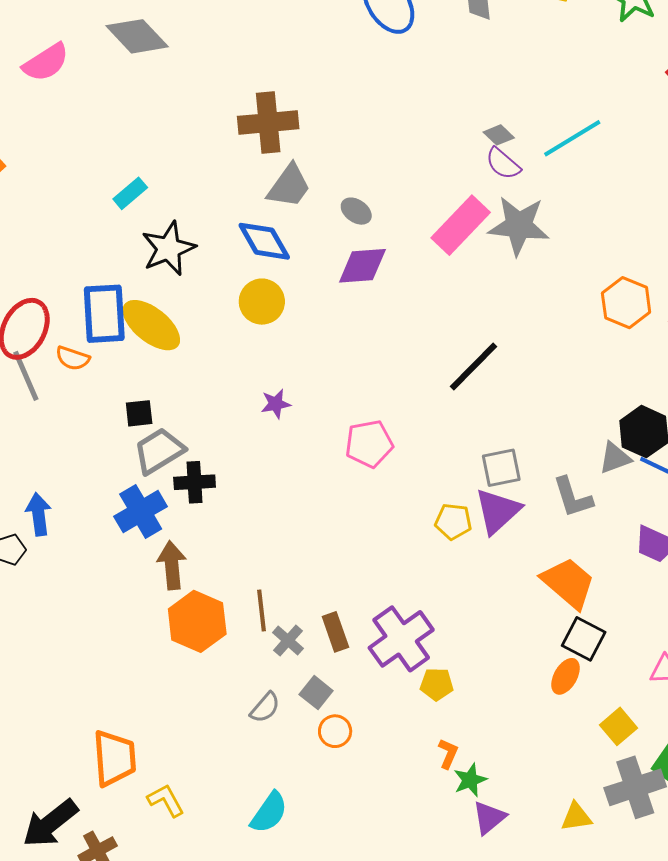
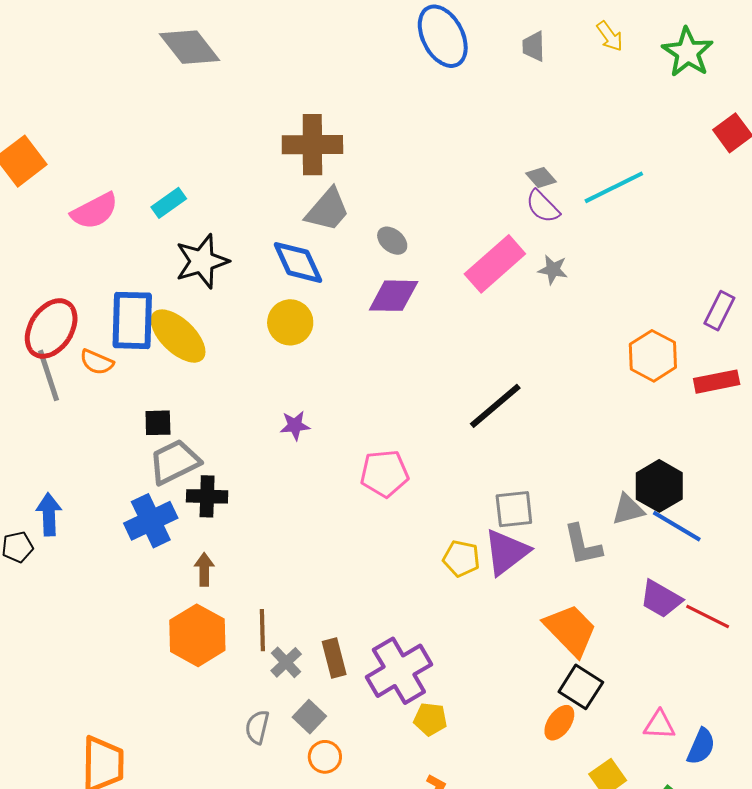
pink semicircle: (46, 62) -> (95, 211), moved
gray star: (519, 226) -> (553, 270), size x0.5
brown arrow: (172, 565) -> (204, 569), moved, size x0.7
gray semicircle: (265, 707) -> (257, 727), turned 148

